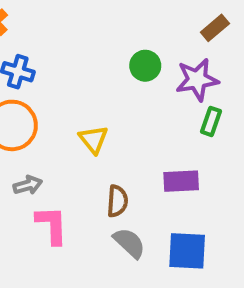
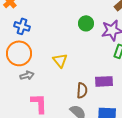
gray arrow: (28, 185) -> (27, 75), moved
brown semicircle: (117, 201) -> (82, 90), moved

